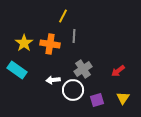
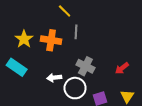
yellow line: (63, 16) -> (65, 11), turned -72
gray cross: (83, 69) -> (85, 66), turned -30

